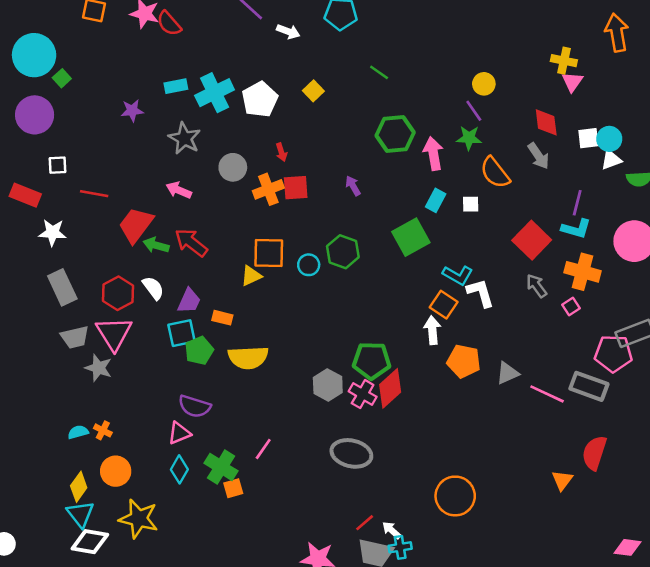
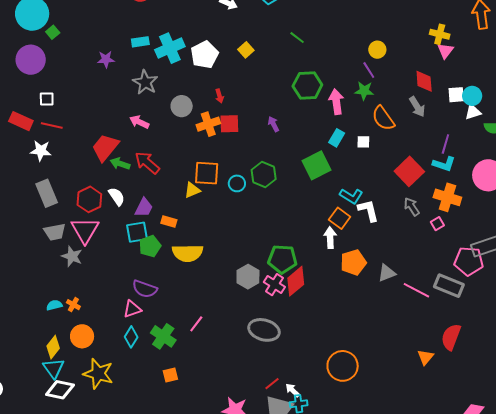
red line: (94, 194) -> (52, 125), moved
orange pentagon: (464, 361) -> (353, 262), turned -30
orange square: (233, 488) -> (170, 375), moved

